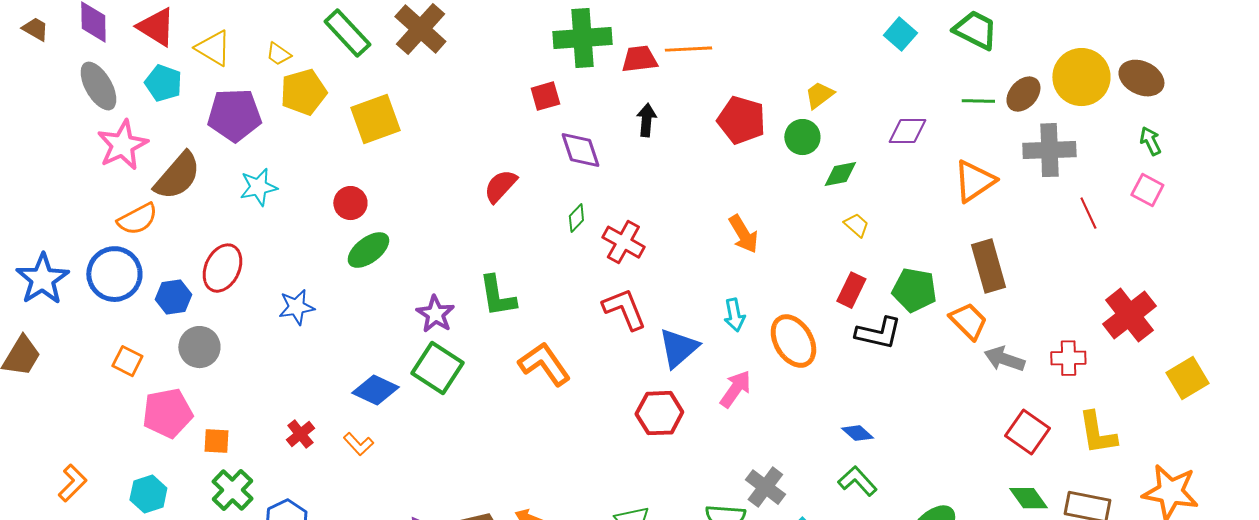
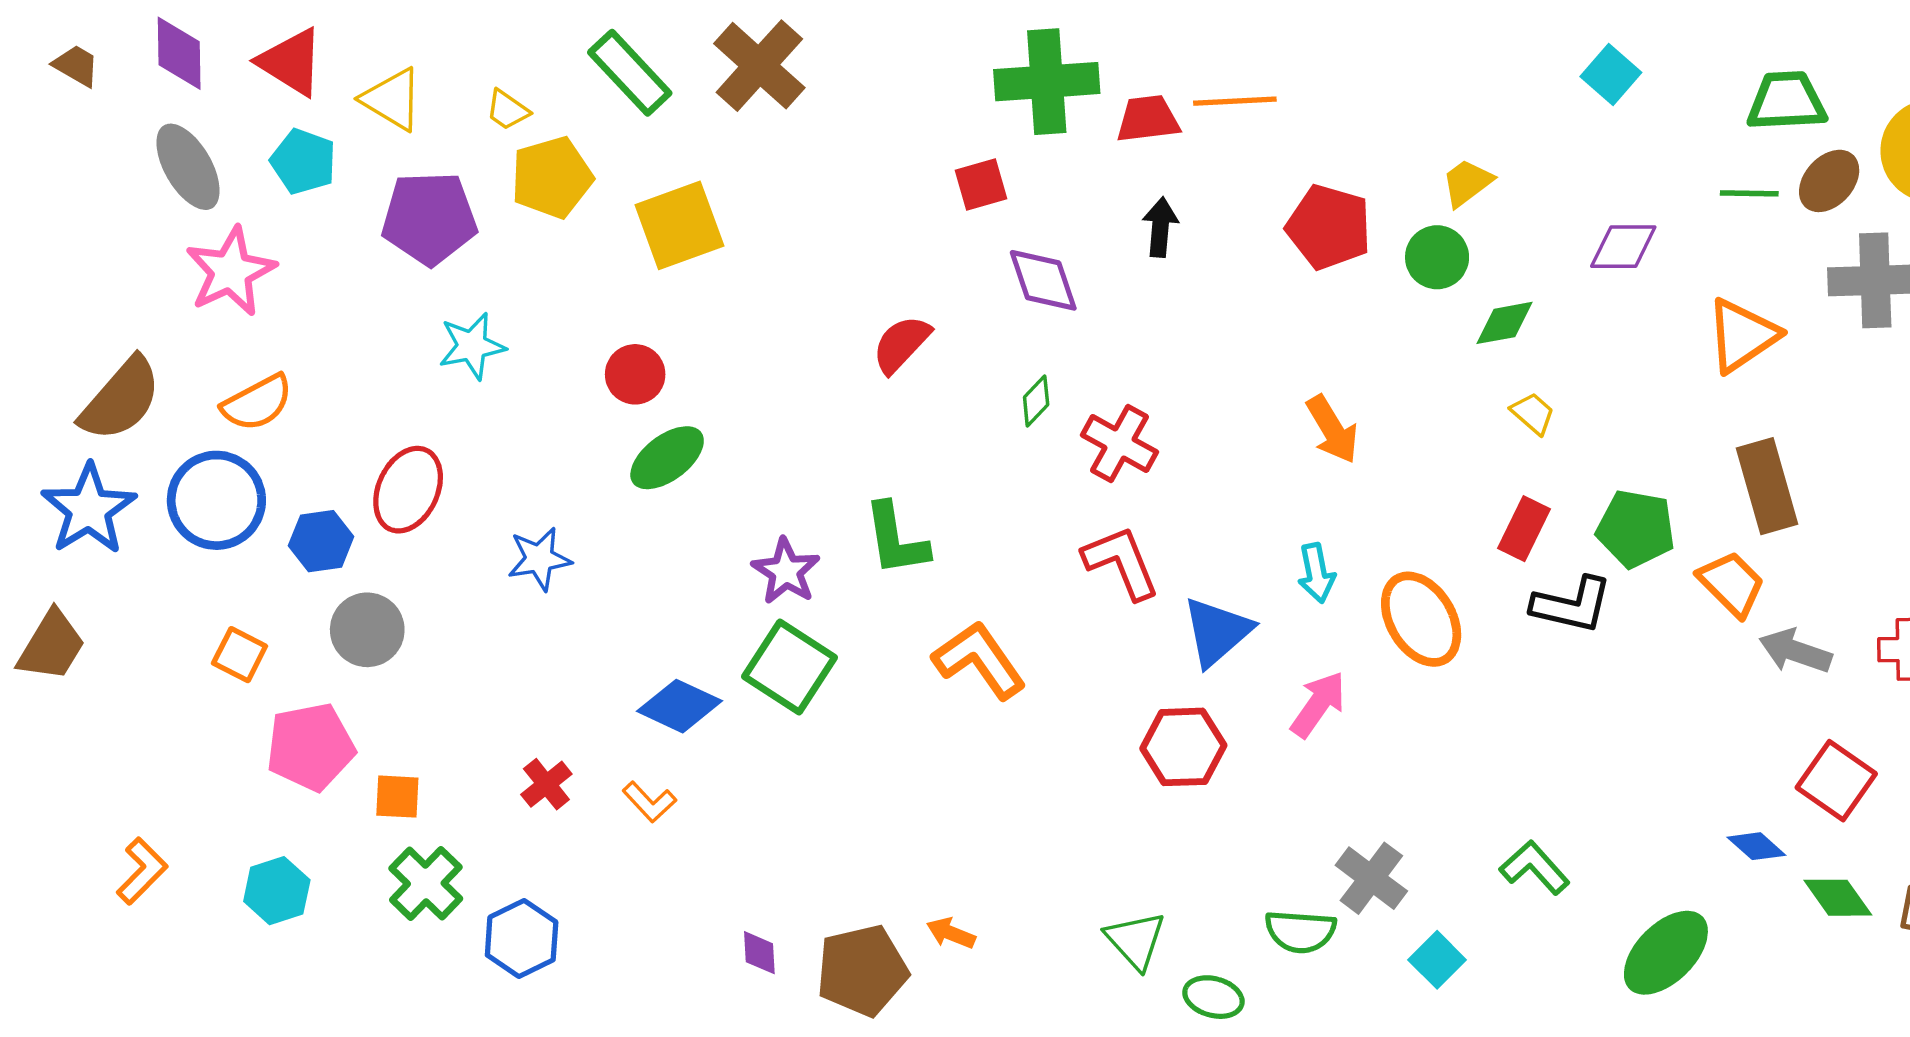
green trapezoid: (975, 30) -> (1787, 101), moved, turned -30
brown semicircle: (177, 176) -> (121, 399), moved
blue diamond: (857, 433) -> (1756, 846), moved

